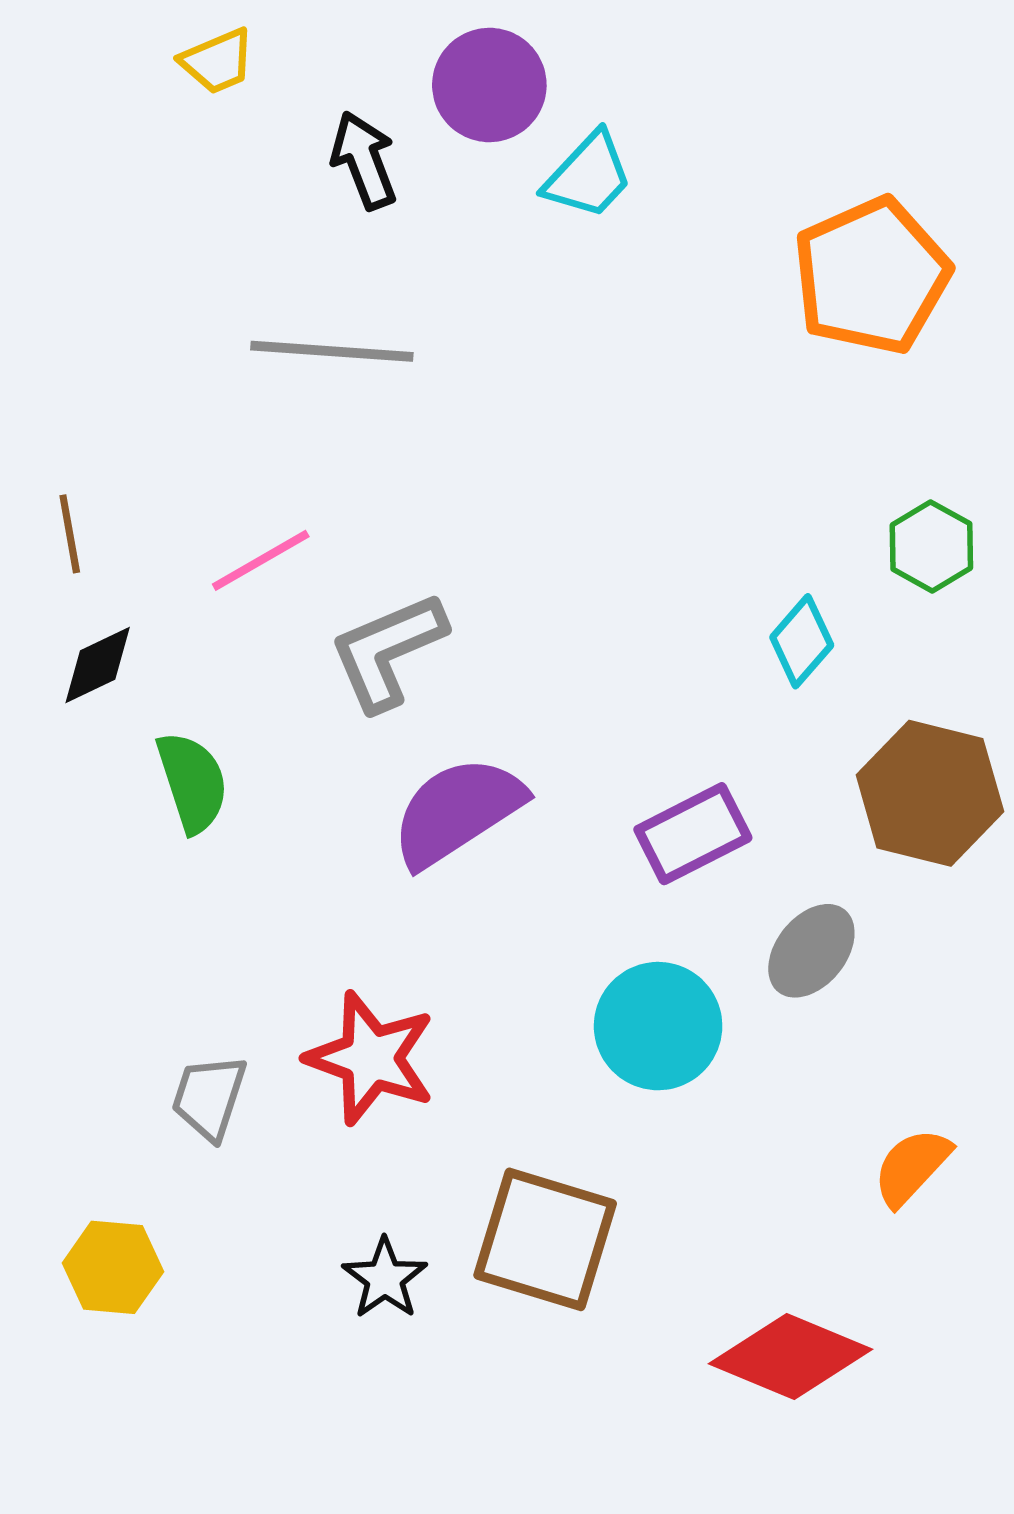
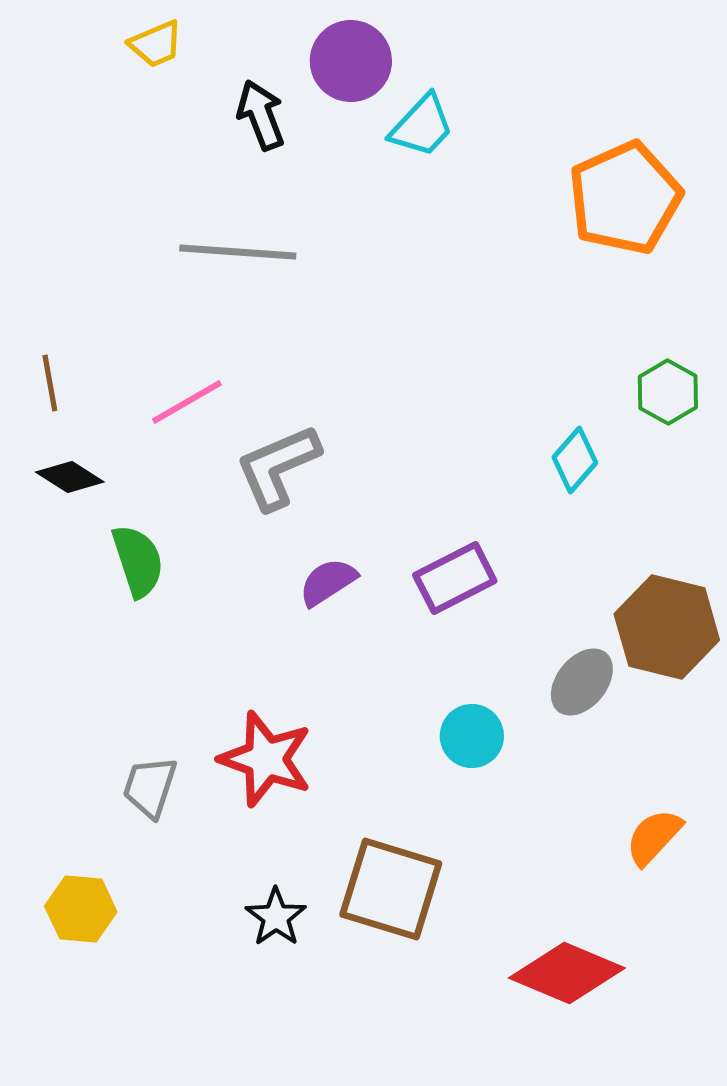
black diamond: (98, 665) -> (70, 477), turned 58
brown hexagon: (930, 793) -> (667, 627), moved
purple semicircle: (457, 811) -> (328, 582), size x0.6
purple rectangle: (693, 834) -> (455, 578), moved
cyan circle: (658, 1026) -> (472, 736), size x0.7

